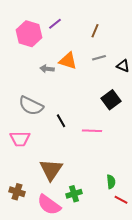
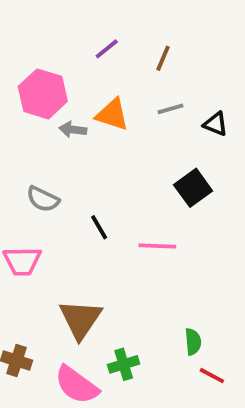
purple line: (55, 24) -> (107, 49), moved
pink hexagon: (29, 34) -> (43, 94), moved
gray semicircle: (31, 106) -> (43, 199), size x0.7

